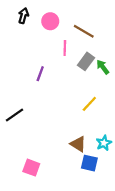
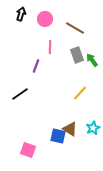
pink line: (65, 48) -> (50, 47), moved
gray rectangle: (86, 61) -> (77, 55), turned -56
black line: (14, 115) -> (20, 94), moved
blue square: (89, 163) -> (58, 136), moved

